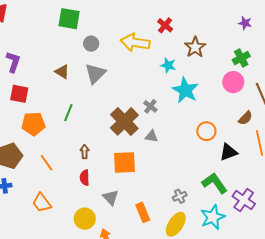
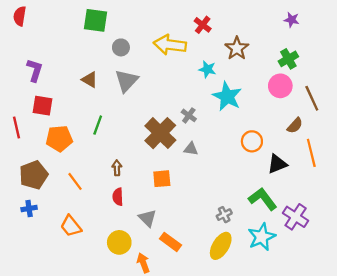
orange square: (125, 162) -> (162, 179), size x0.7
orange rectangle: (143, 212) -> (170, 242), moved, turned -30

